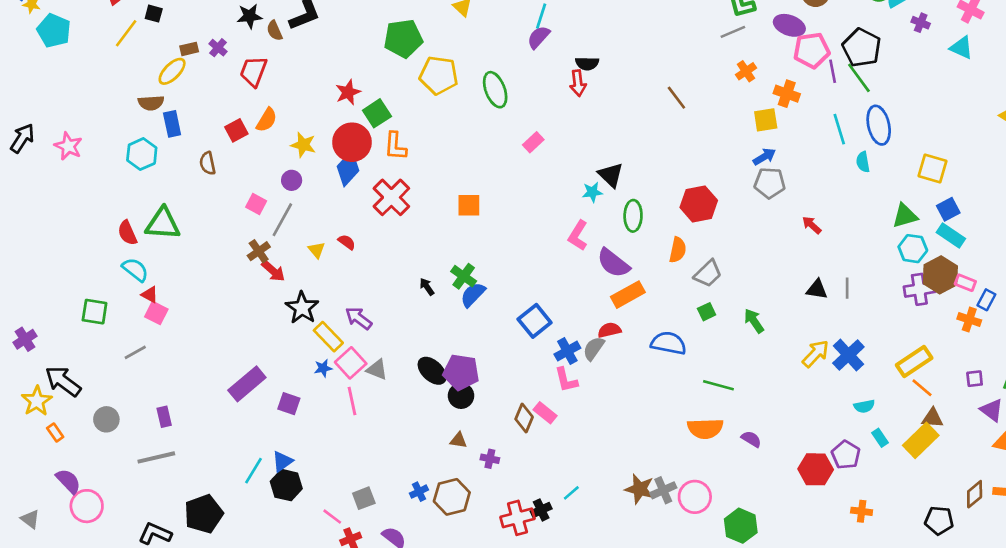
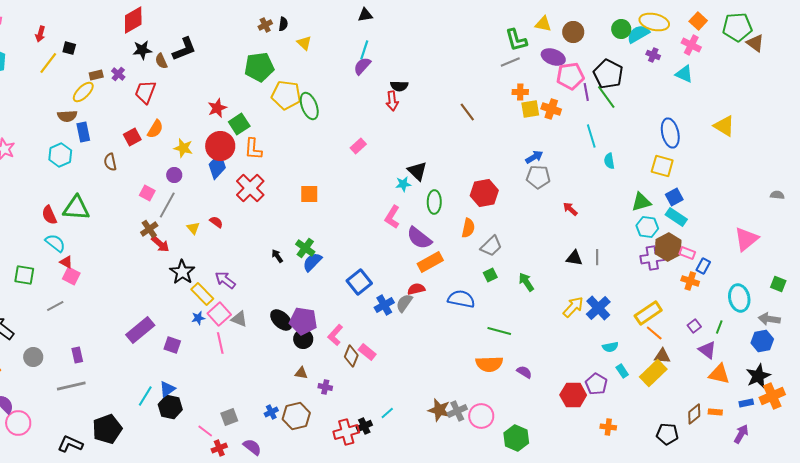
orange cross: (746, 71) -> (520, 92), turned 35
green ellipse: (495, 90) -> (309, 106), moved
yellow square: (766, 120) -> (530, 109), moved
blue ellipse: (879, 125) -> (670, 133), moved
purple square: (975, 379) -> (694, 326), turned -32
pink L-shape: (566, 380) -> (335, 335), moved, turned 55

